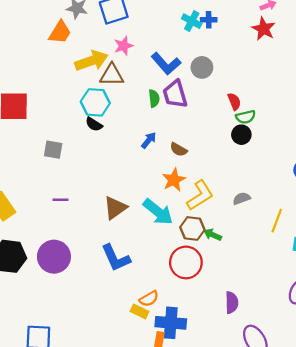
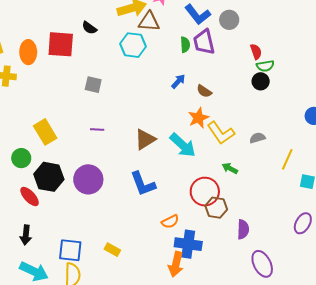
black semicircle: (94, 124) -> (89, 28), moved
yellow L-shape: (200, 195) -> (221, 133), turned 84
brown hexagon: (192, 228) -> (216, 208), moved
yellow rectangle: (139, 311) -> (112, 250), moved

